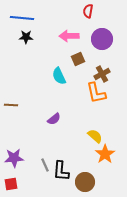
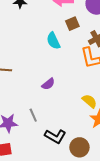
gray line: (45, 165) -> (33, 115), moved
black L-shape: (61, 171) -> (55, 136), turned -65

